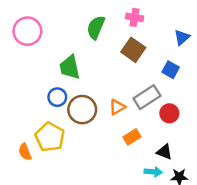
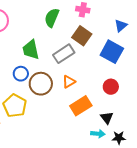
blue square: (171, 70) -> (112, 52), size x1.6
gray rectangle: (147, 97) -> (64, 54), moved
orange rectangle: (132, 137) -> (81, 106), size x1.5
black triangle: (164, 152) -> (107, 118), turned 32

